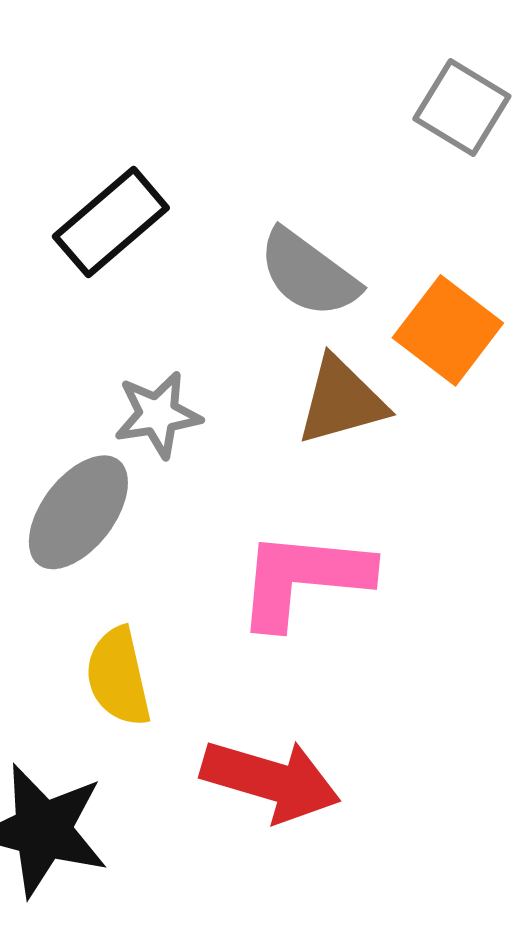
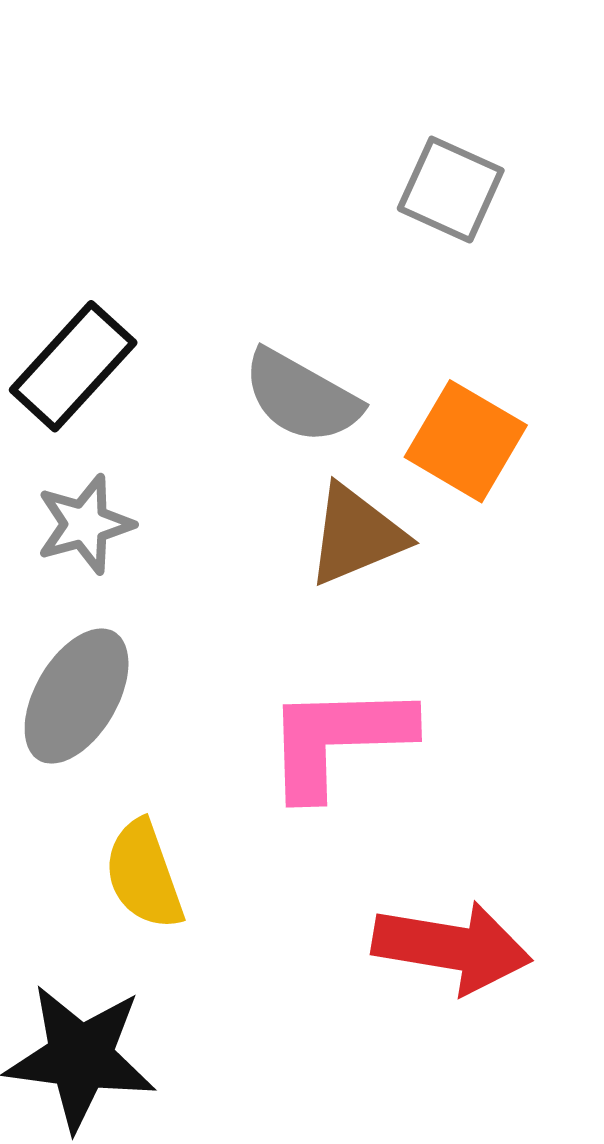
gray star: (158, 415) -> (85, 524), moved
red arrow: (271, 780) -> (452, 947), moved

